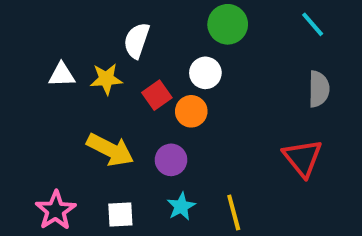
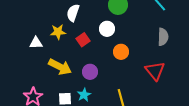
white triangle: (62, 75) -> (36, 43), moved
orange circle: (191, 111) -> (121, 52), moved
cyan star: (181, 206) -> (84, 95), moved

